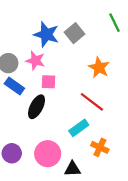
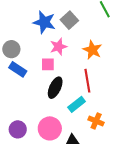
pink star: (35, 61) -> (58, 47), moved, turned -30
red line: (92, 102) -> (87, 81), turned 45
black ellipse: (36, 107) -> (55, 88), moved

